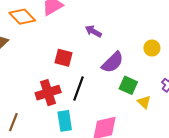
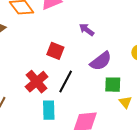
green square: (128, 85) -> (113, 85), turned -30
red cross: (48, 93) -> (37, 82), turned -30

